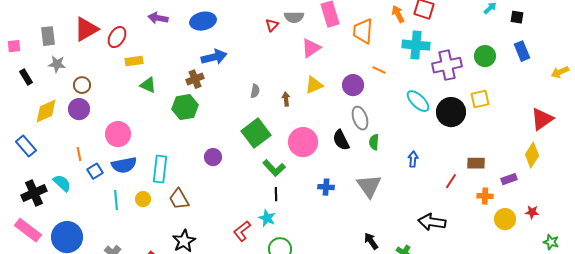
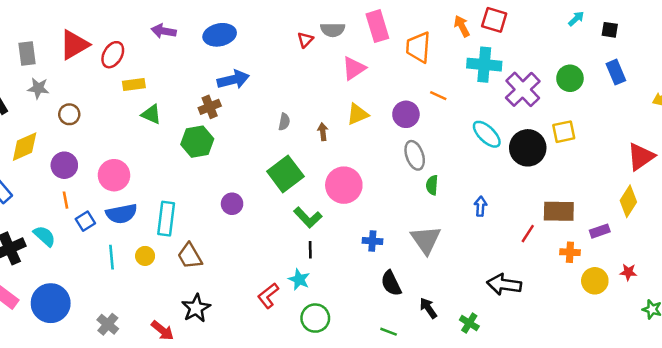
purple cross: (447, 65) -> (523, 89), turned -32
purple circle: (79, 109) -> (64, 165), moved
black semicircle: (341, 140) -> (391, 283), moved
brown rectangle: (476, 163) -> (559, 211), size x1.4

